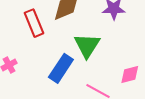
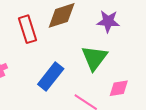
green triangle: (87, 46) -> (94, 58), moved

